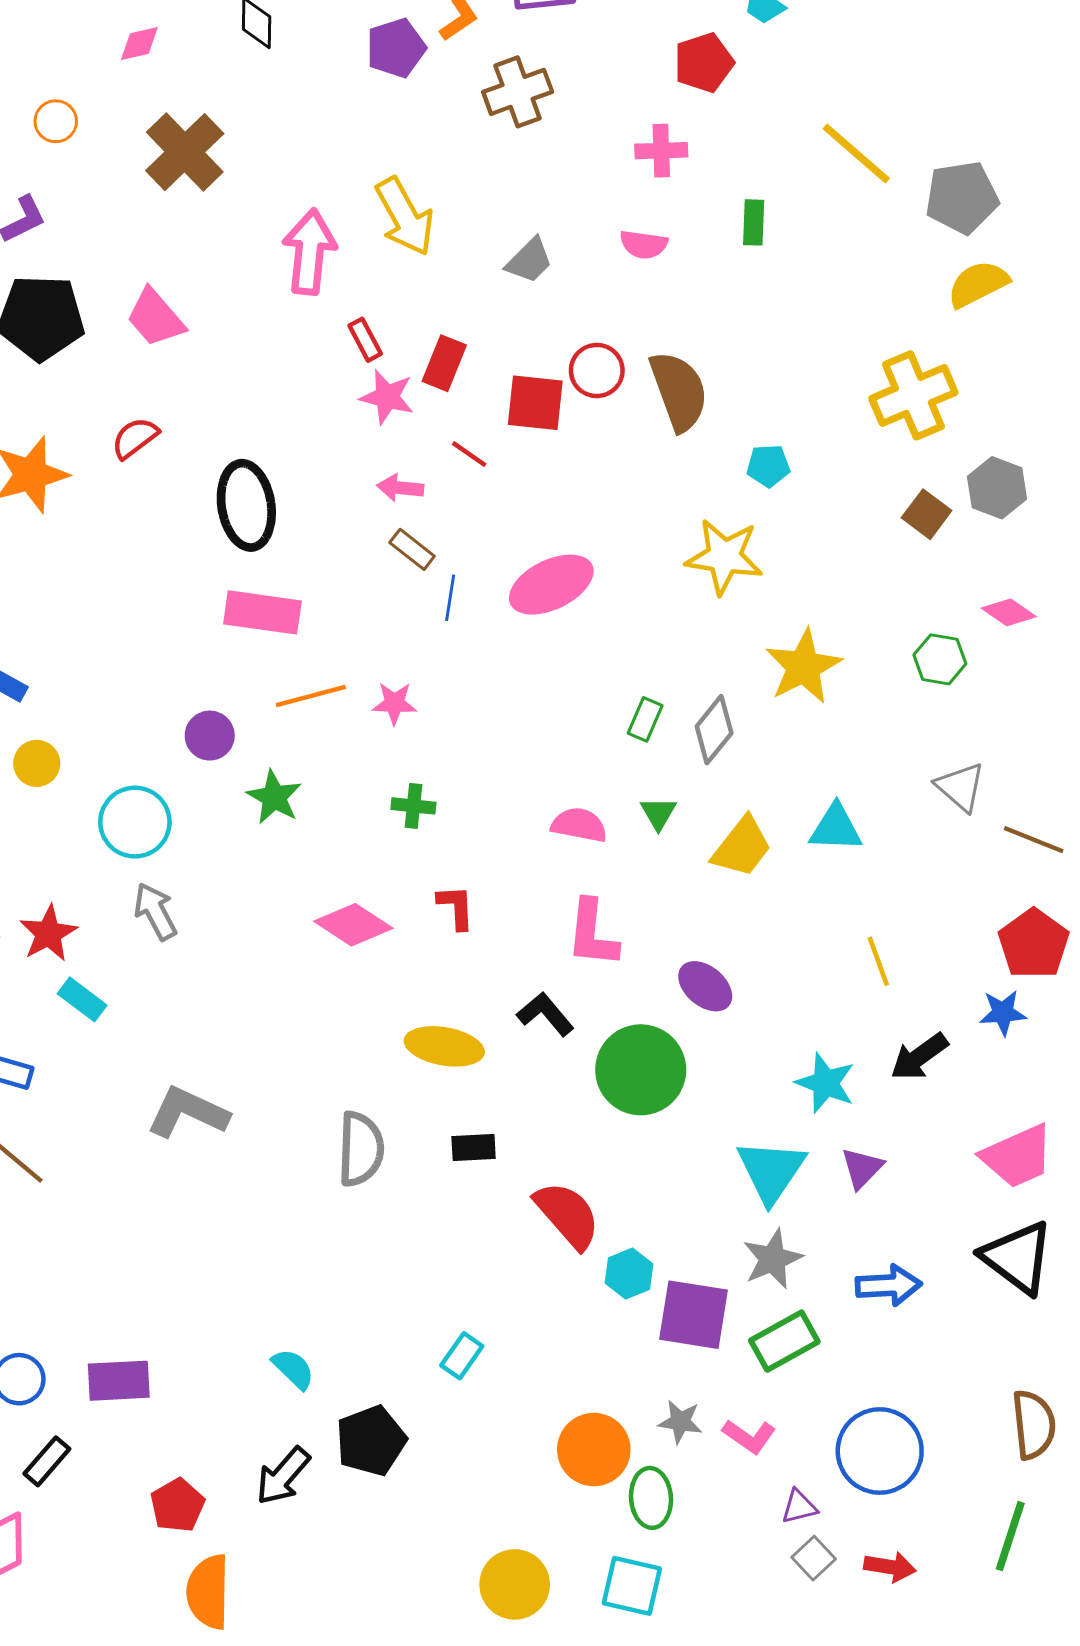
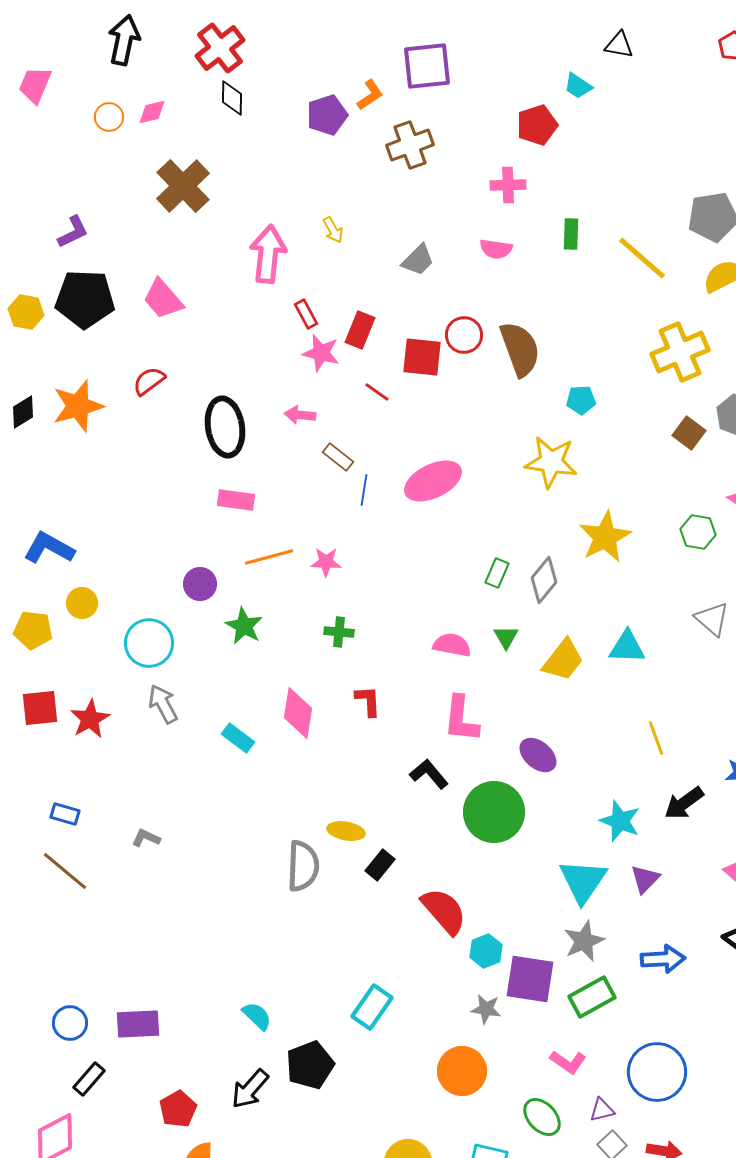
orange circle: (56, 121) -> (109, 117), moved
yellow line: (856, 154) -> (642, 258), moved
yellow arrow: (405, 217) -> (333, 230), size x0.5
pink arrow: (400, 488) -> (300, 415), moved
pink rectangle: (262, 612) -> (236, 500), size x0.7
pink diamond: (353, 925) -> (298, 713), turned 66
cyan rectangle: (82, 999) -> (238, 738), moved
yellow ellipse: (444, 1046) -> (346, 831), moved, size x0.7
gray L-shape: (188, 1112) -> (146, 838), moved, size x0.5
black rectangle: (474, 1148) -> (380, 865), turned -48
cyan rectangle: (462, 1356) -> (372, 1007), size x1.4
gray star: (680, 1422) -> (486, 1009), moved
green ellipse: (651, 1498) -> (542, 1117), moved, turned -39

